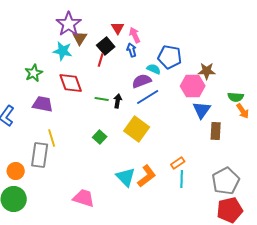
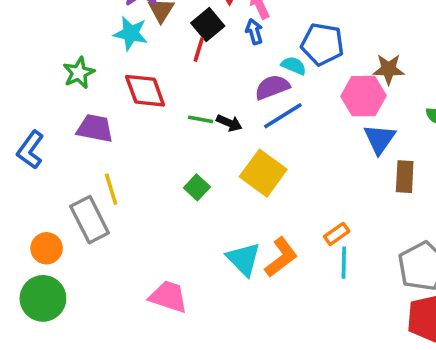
black arrow: (118, 101) -> (229, 123), turned 104
gray rectangle: (40, 155) -> (90, 220), turned -35

